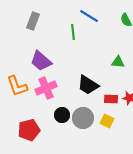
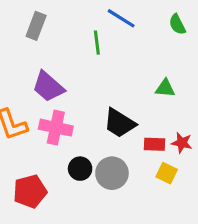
pink cross: (46, 88) -> (56, 128), turned 35
yellow square: (107, 121) -> (167, 173), moved

